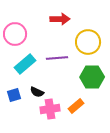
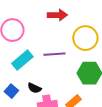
blue square: (14, 95) -> (11, 91), turned -32

